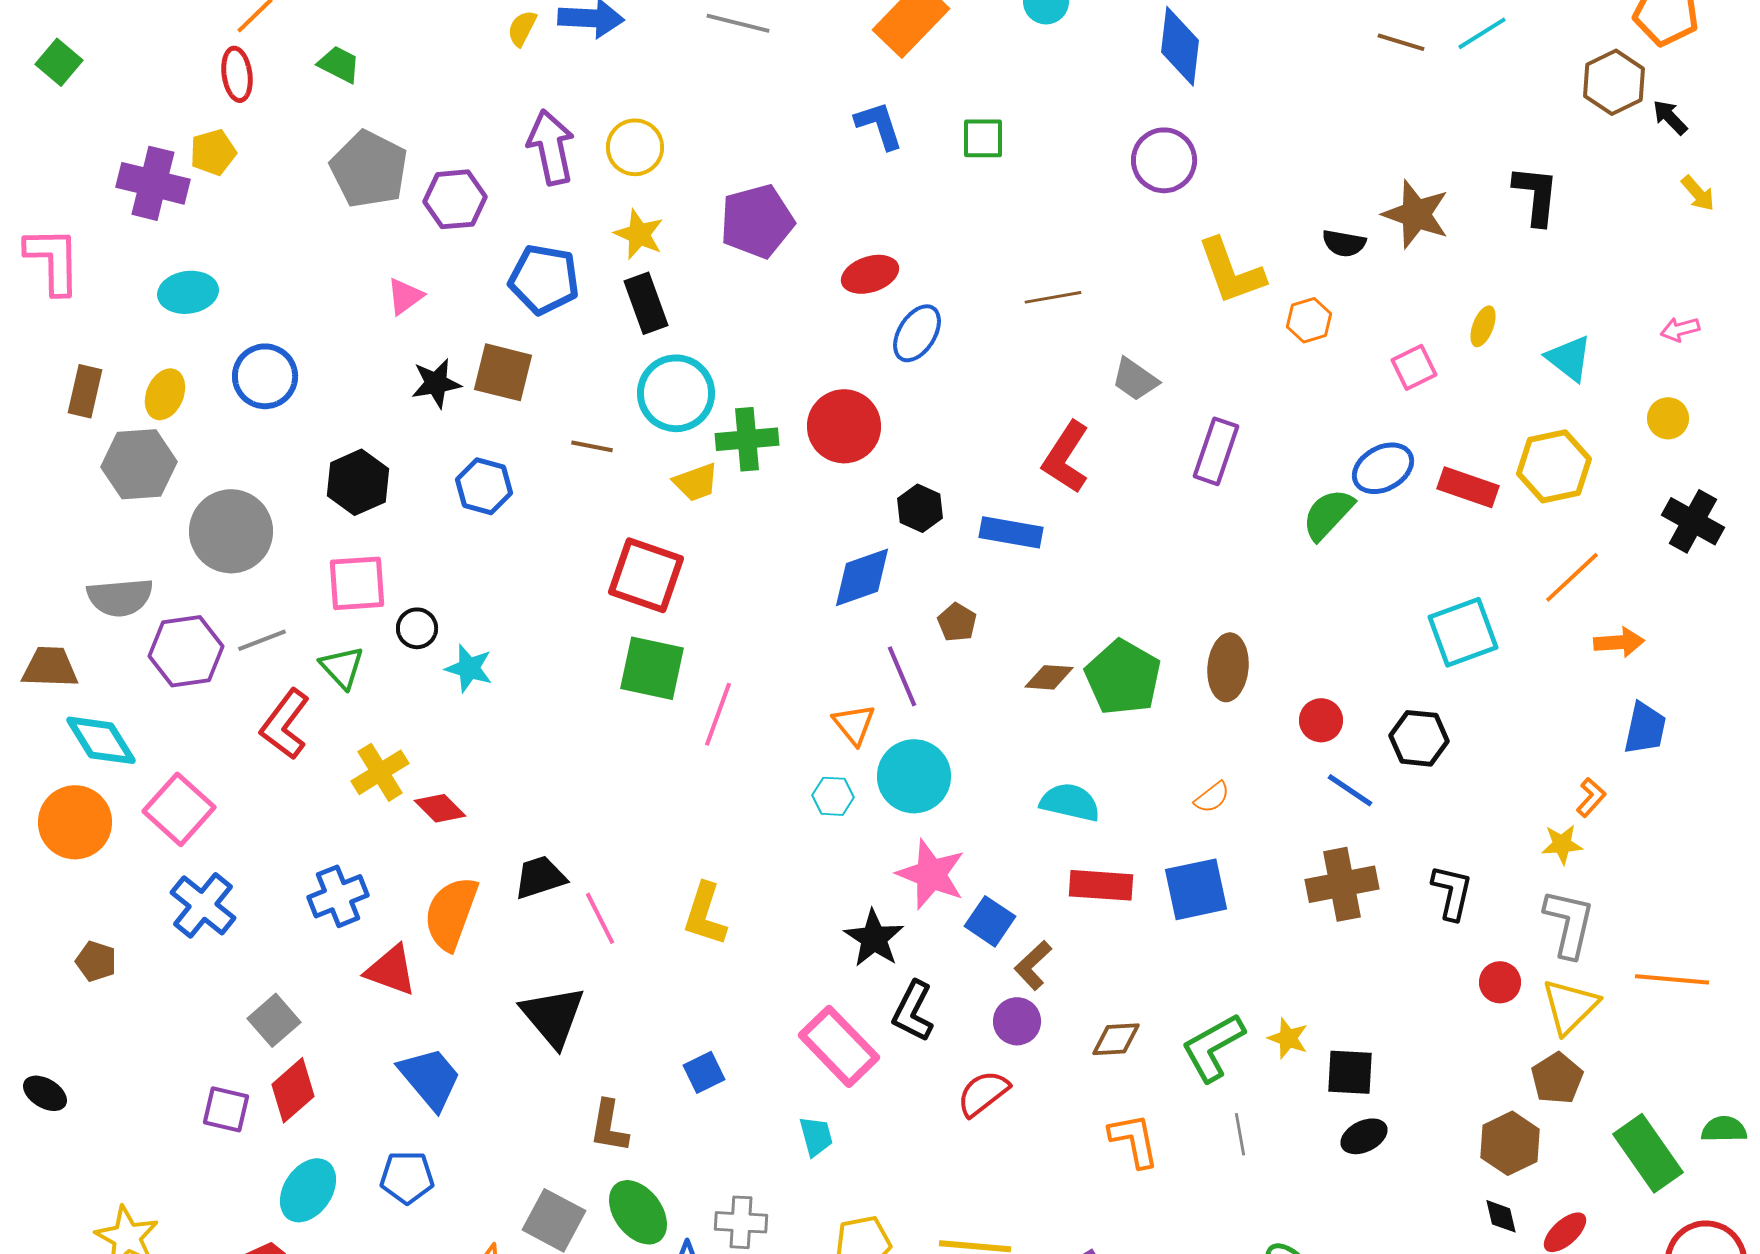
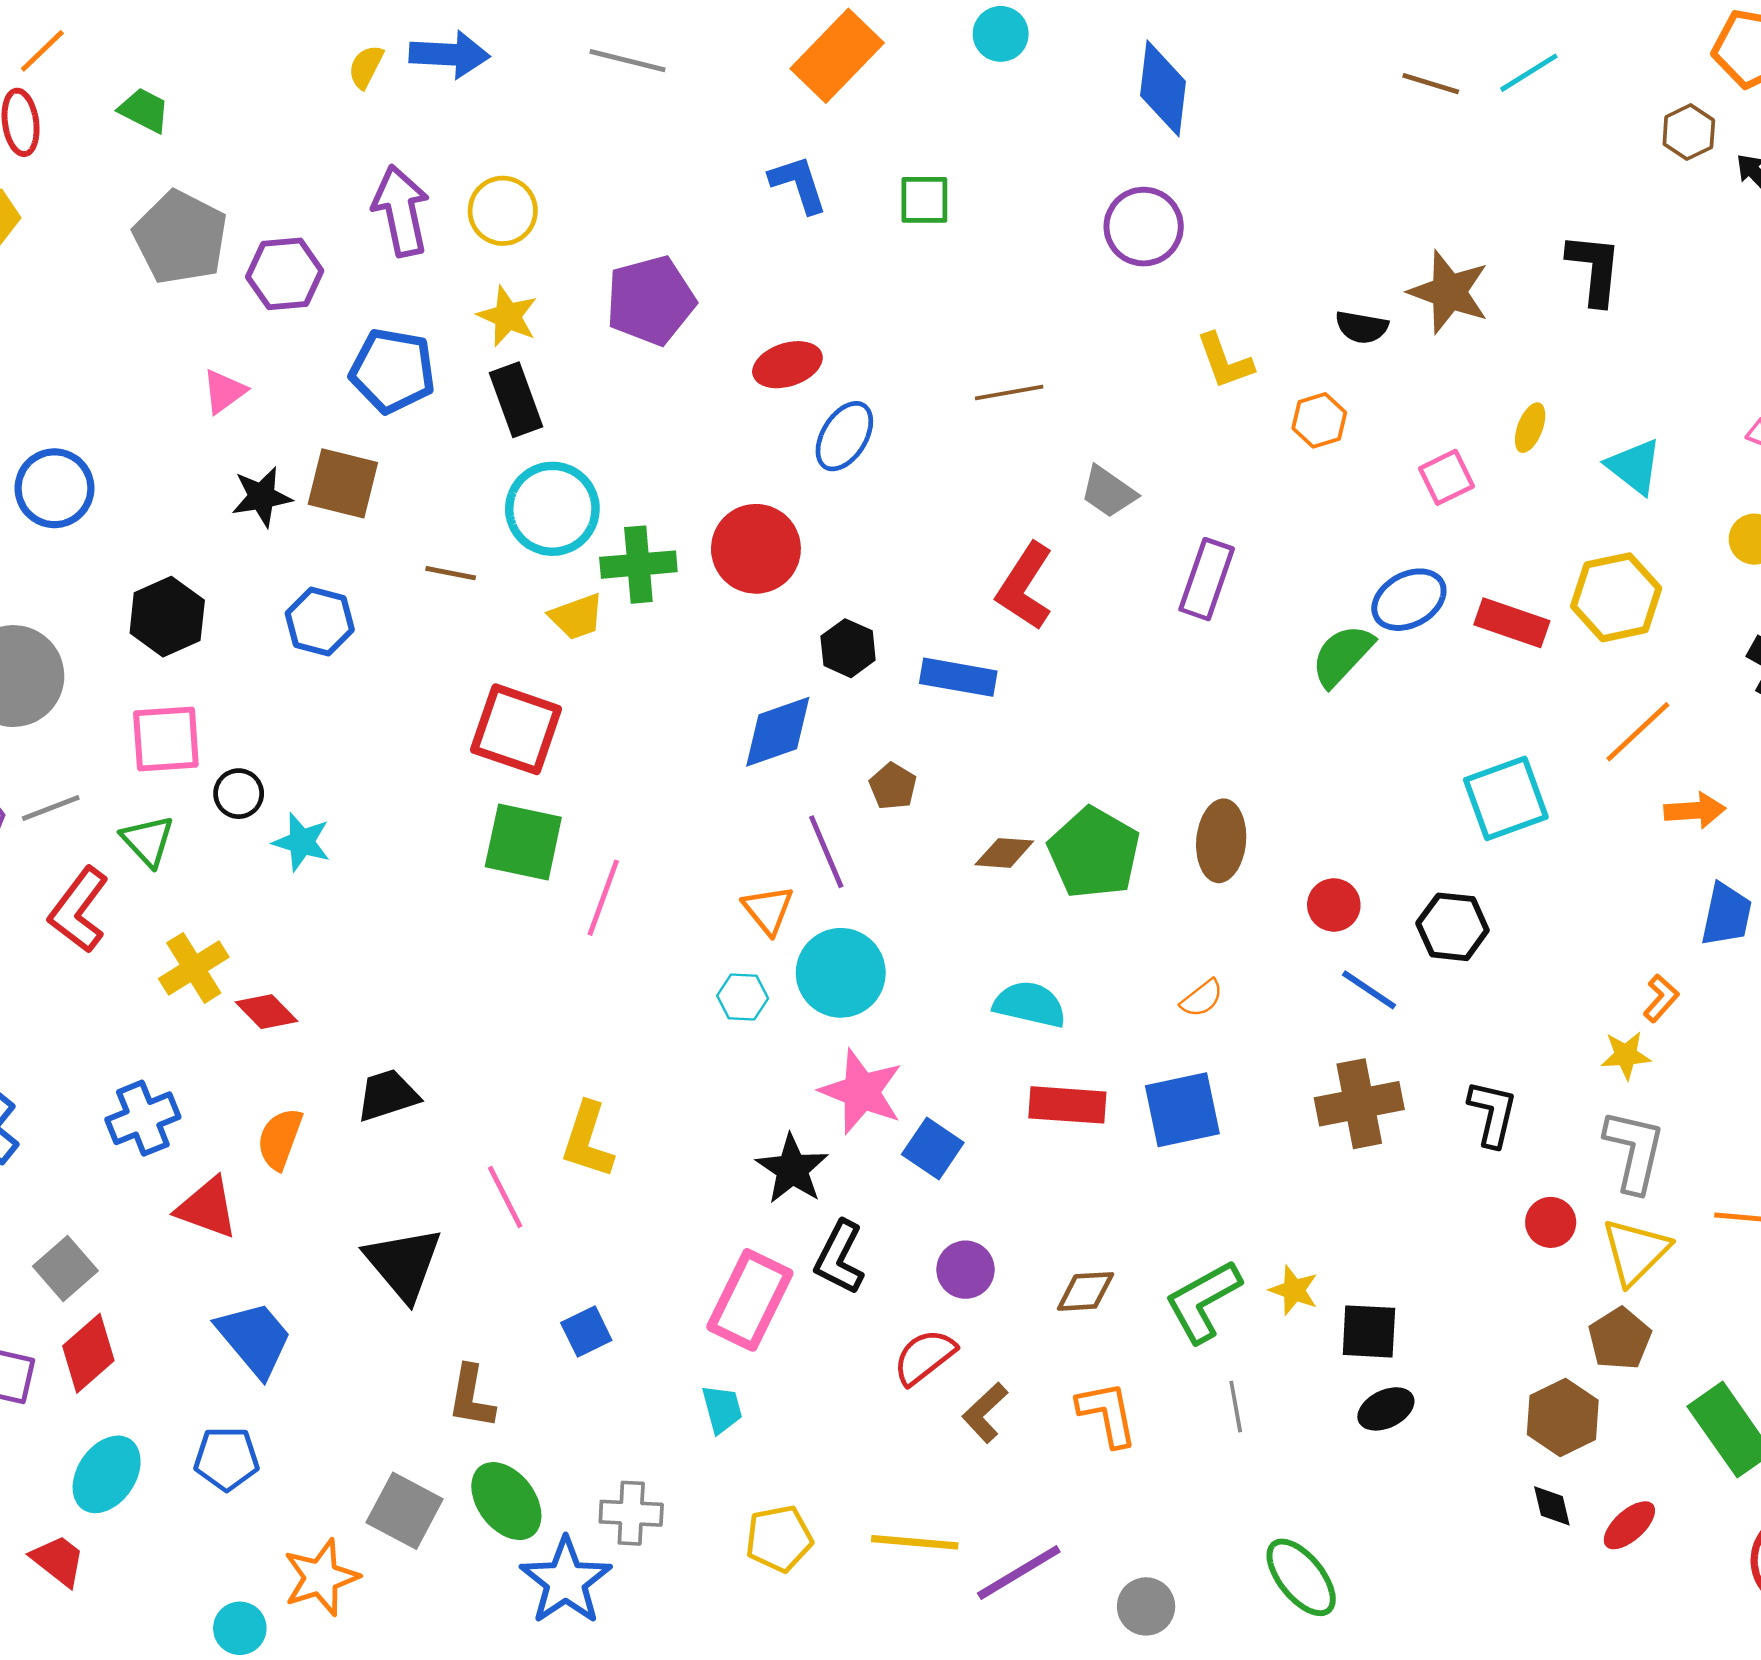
brown hexagon: (1614, 82) -> (1689, 132), size x0.7
yellow L-shape: (1231, 271) -> (1225, 361), size x0.7
orange semicircle: (451, 913) -> (280, 1139), size x0.7
pink line: (600, 918) -> (505, 1197), moved
brown L-shape: (1033, 965) -> (985, 1413), moved
pink rectangle: (839, 1046) -> (750, 1300), turned 70

